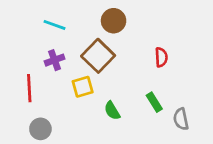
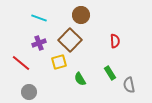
red line: (29, 88) -> (21, 63), turned -48

